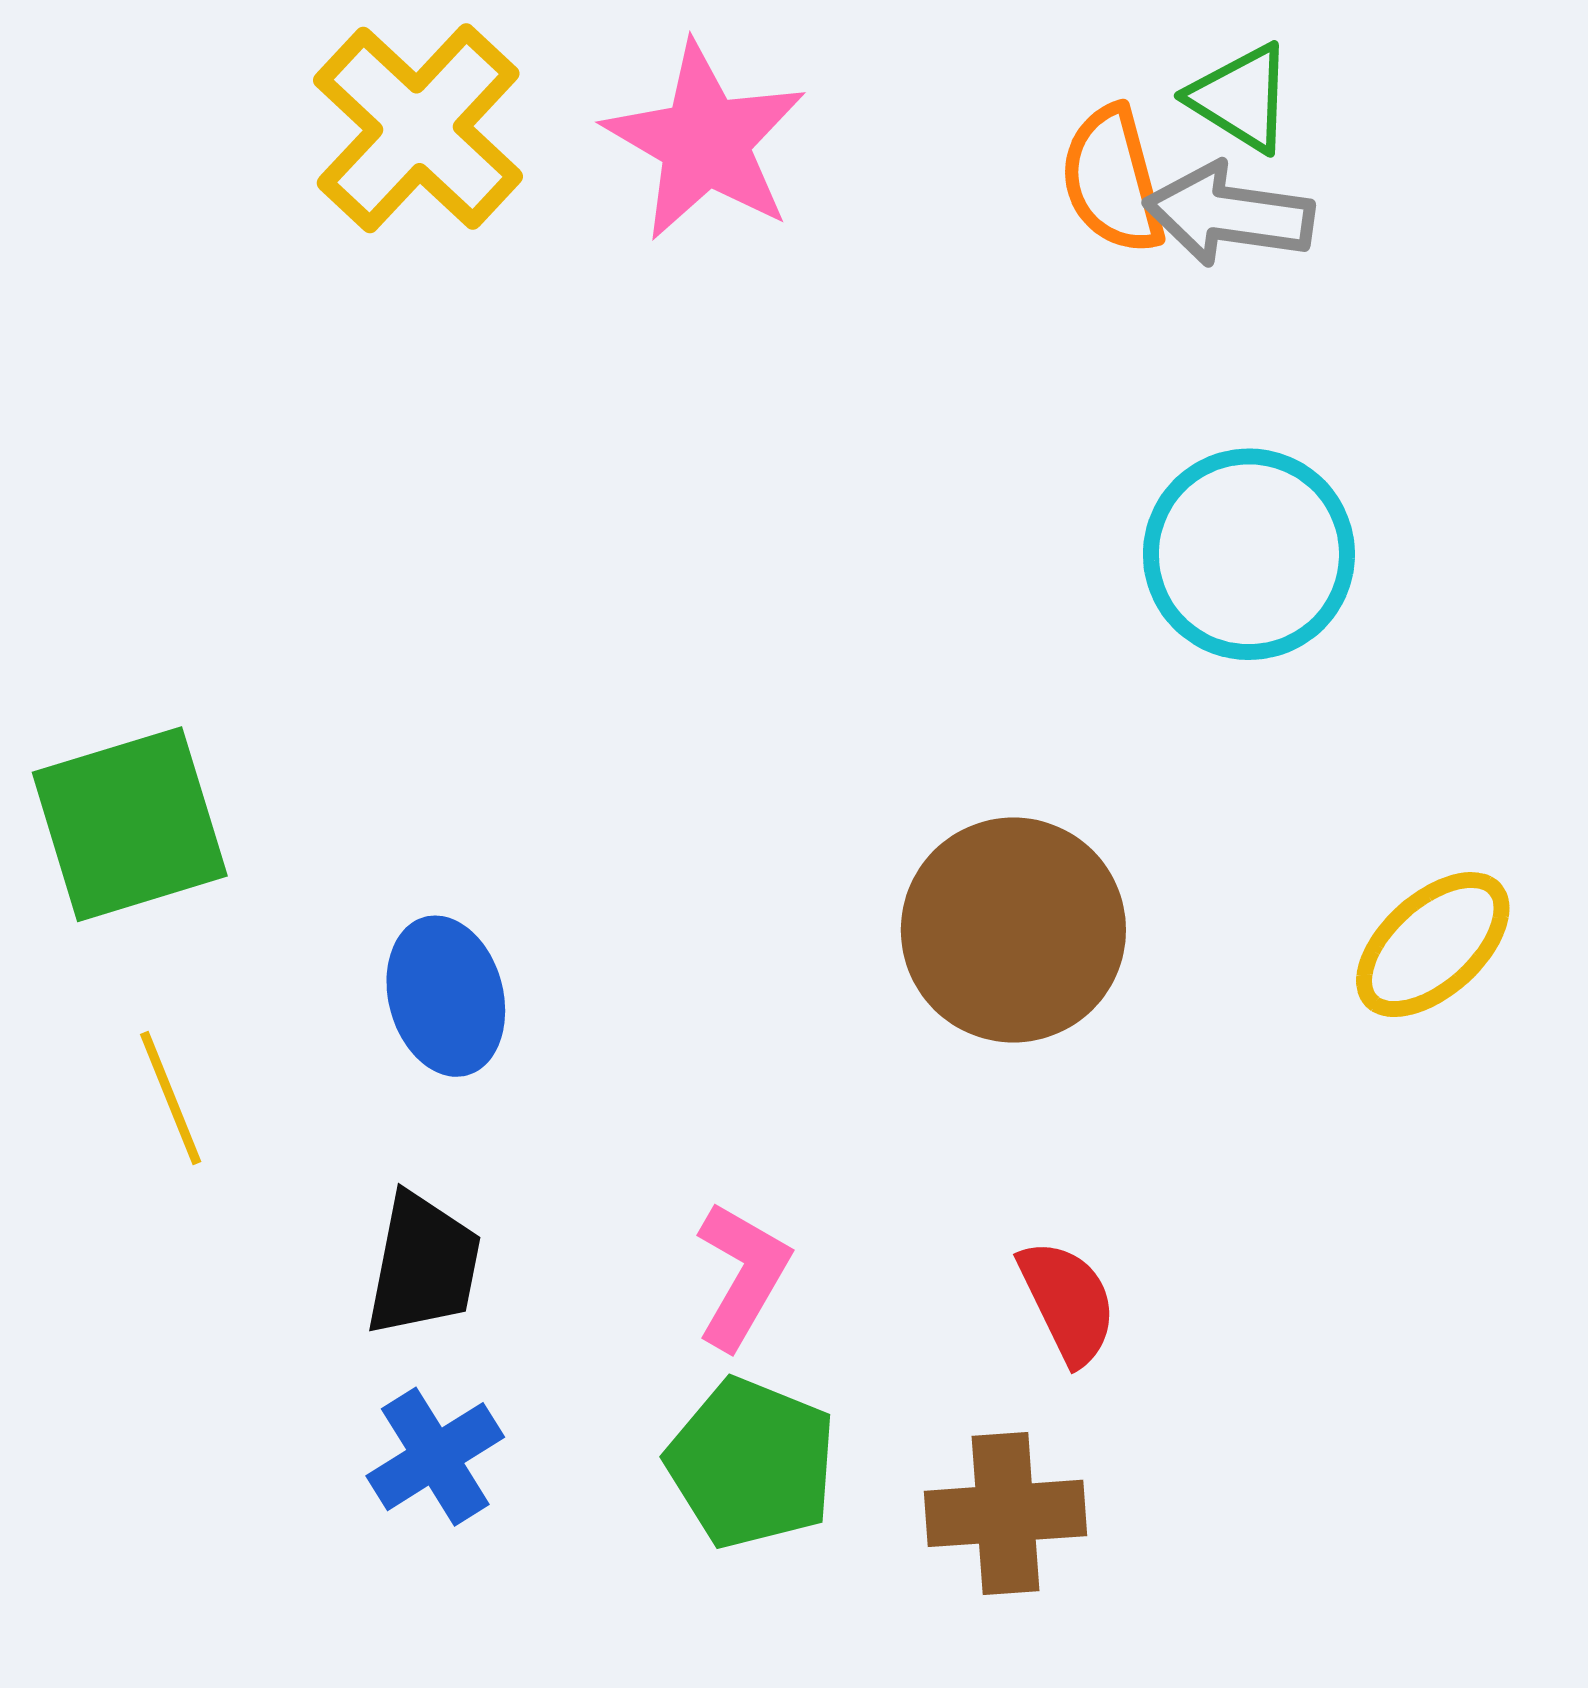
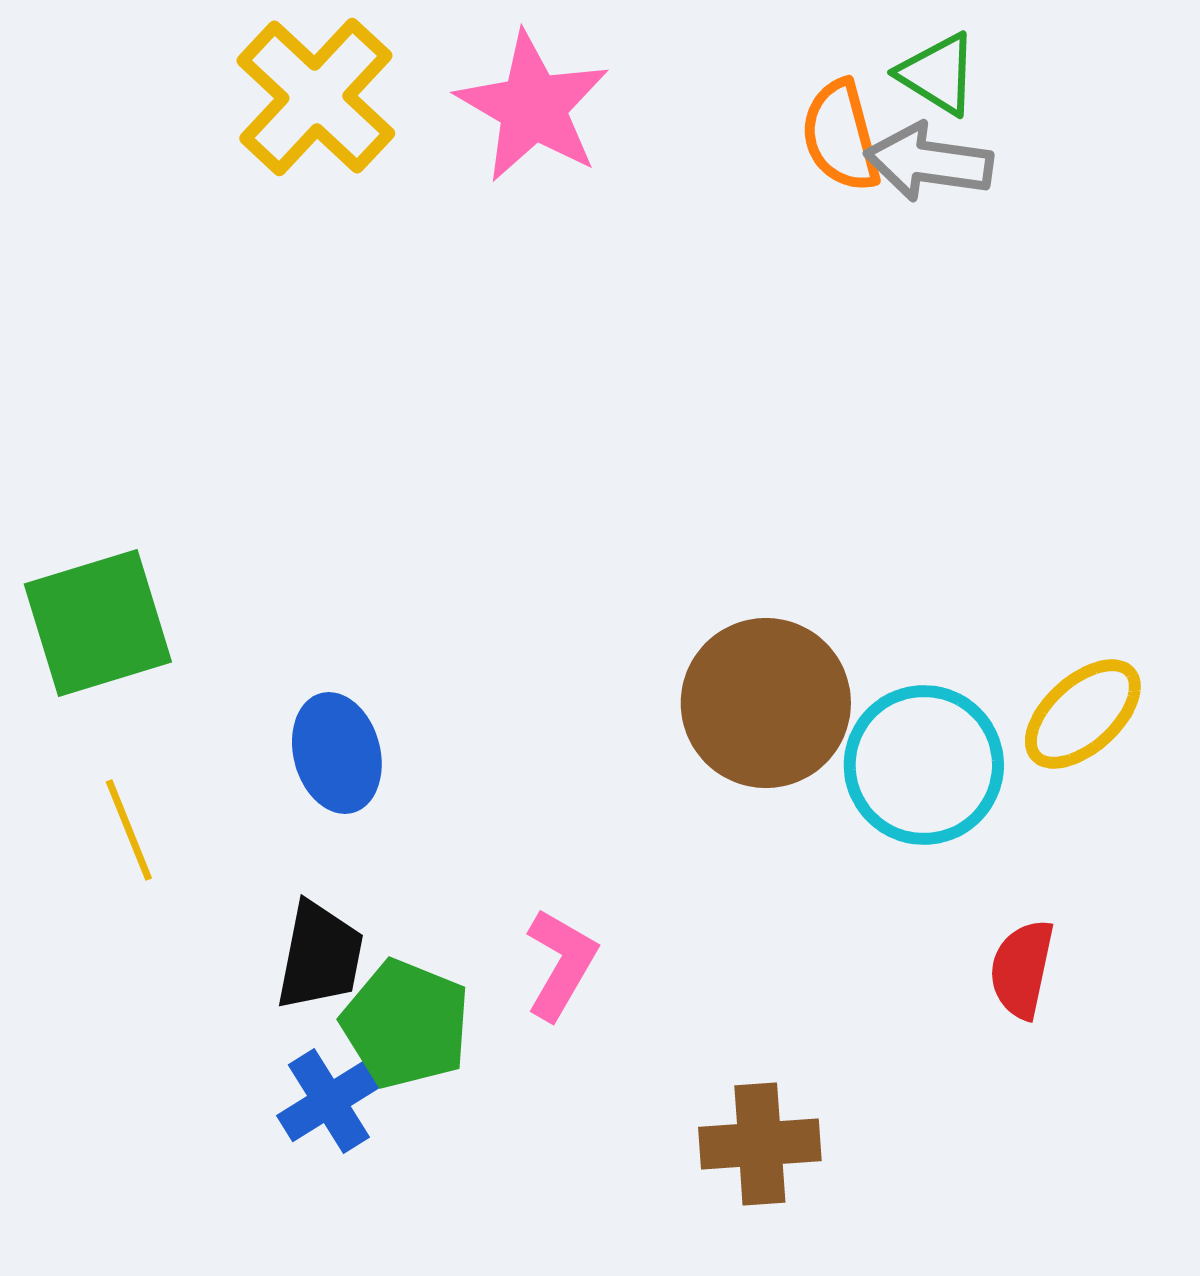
cyan circle: (1249, 554) -> (924, 765), moved
red semicircle: (1068, 1302) -> (1022, 969), moved, turned -142
green pentagon: (751, 1463) -> (406, 1024), moved

